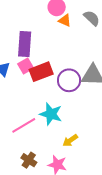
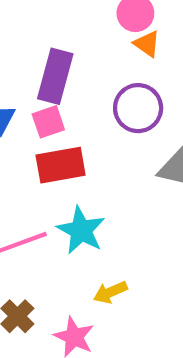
red rectangle: (41, 72) -> (61, 165), moved
purple circle: (69, 80) -> (138, 108), moved

